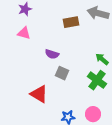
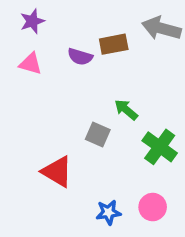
purple semicircle: (52, 54) -> (80, 57), moved
green arrow: (102, 59) -> (126, 110), moved

